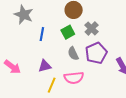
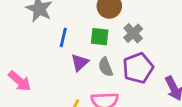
green square: (68, 32) -> (100, 37), turned 32
purple triangle: (45, 66) -> (80, 63), moved, turned -32

